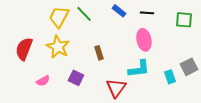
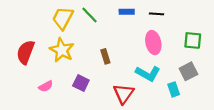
blue rectangle: (119, 11) -> (127, 12), turned -40
green square: (184, 20) -> (193, 40), moved
gray square: (189, 67) -> (188, 71), moved
cyan L-shape: (139, 69) -> (148, 73), turned 35
cyan rectangle: (170, 77) -> (174, 89), moved

